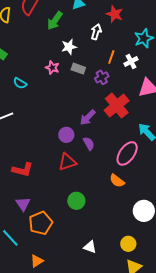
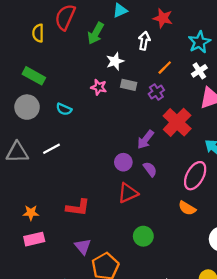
orange line: (111, 57) -> (165, 68), turned 32
white cross: (131, 61) -> (199, 71), moved

